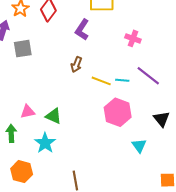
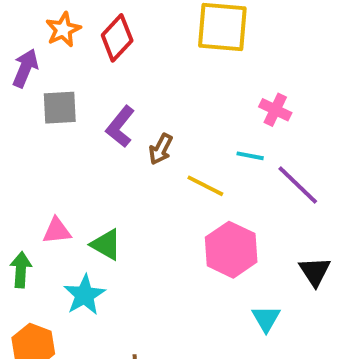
purple L-shape: (82, 30) -> (120, 127), moved
cyan line: (122, 80) -> (250, 156), moved

